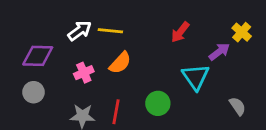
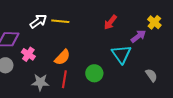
orange semicircle: (120, 63) -> (62, 57), moved
pink cross: (84, 73) -> (28, 54), moved, turned -32

